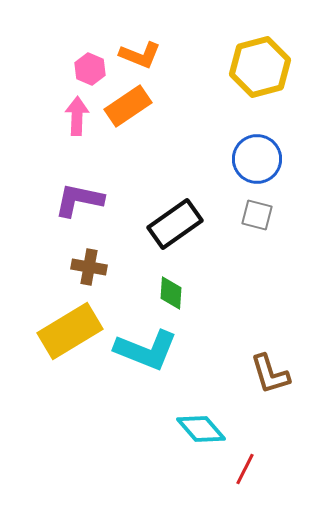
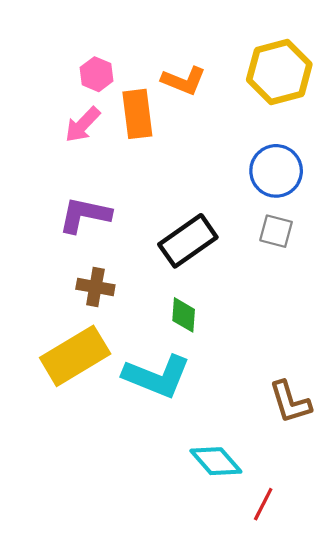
orange L-shape: (140, 55) -> (184, 81), moved
orange rectangle: (128, 106) -> (137, 114), turned -63
pink arrow: (77, 116) -> (83, 125), turned -138

